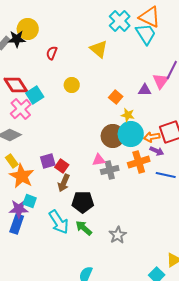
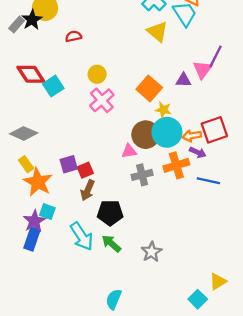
black star: (17, 39) -> (32, 20), turned -30
yellow triangle: (99, 49) -> (157, 32), moved
red semicircle: (52, 53) -> (73, 36), turned 56
orange square: (116, 97) -> (149, 88), size x1.5
pink cross: (21, 109) -> (102, 100), moved
pink triangle: (99, 160) -> (129, 151), moved
red square: (62, 166) -> (85, 170), turned 32
purple star: (19, 209) -> (34, 221), turned -30

